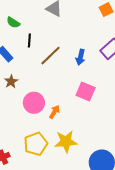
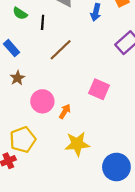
black line: (29, 40) -> (43, 22), moved
blue arrow: (80, 57) -> (96, 12), moved
yellow pentagon: (36, 144) -> (23, 140), moved

